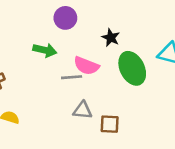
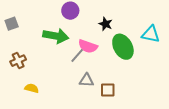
green arrow: (45, 50) -> (56, 36), size x1.4
gray line: (72, 77) -> (77, 55), turned -42

